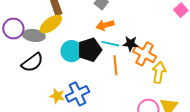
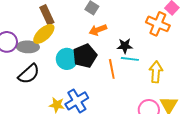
cyan line: (110, 44) -> (130, 59), moved
orange cross: (145, 54) -> (158, 24), moved

